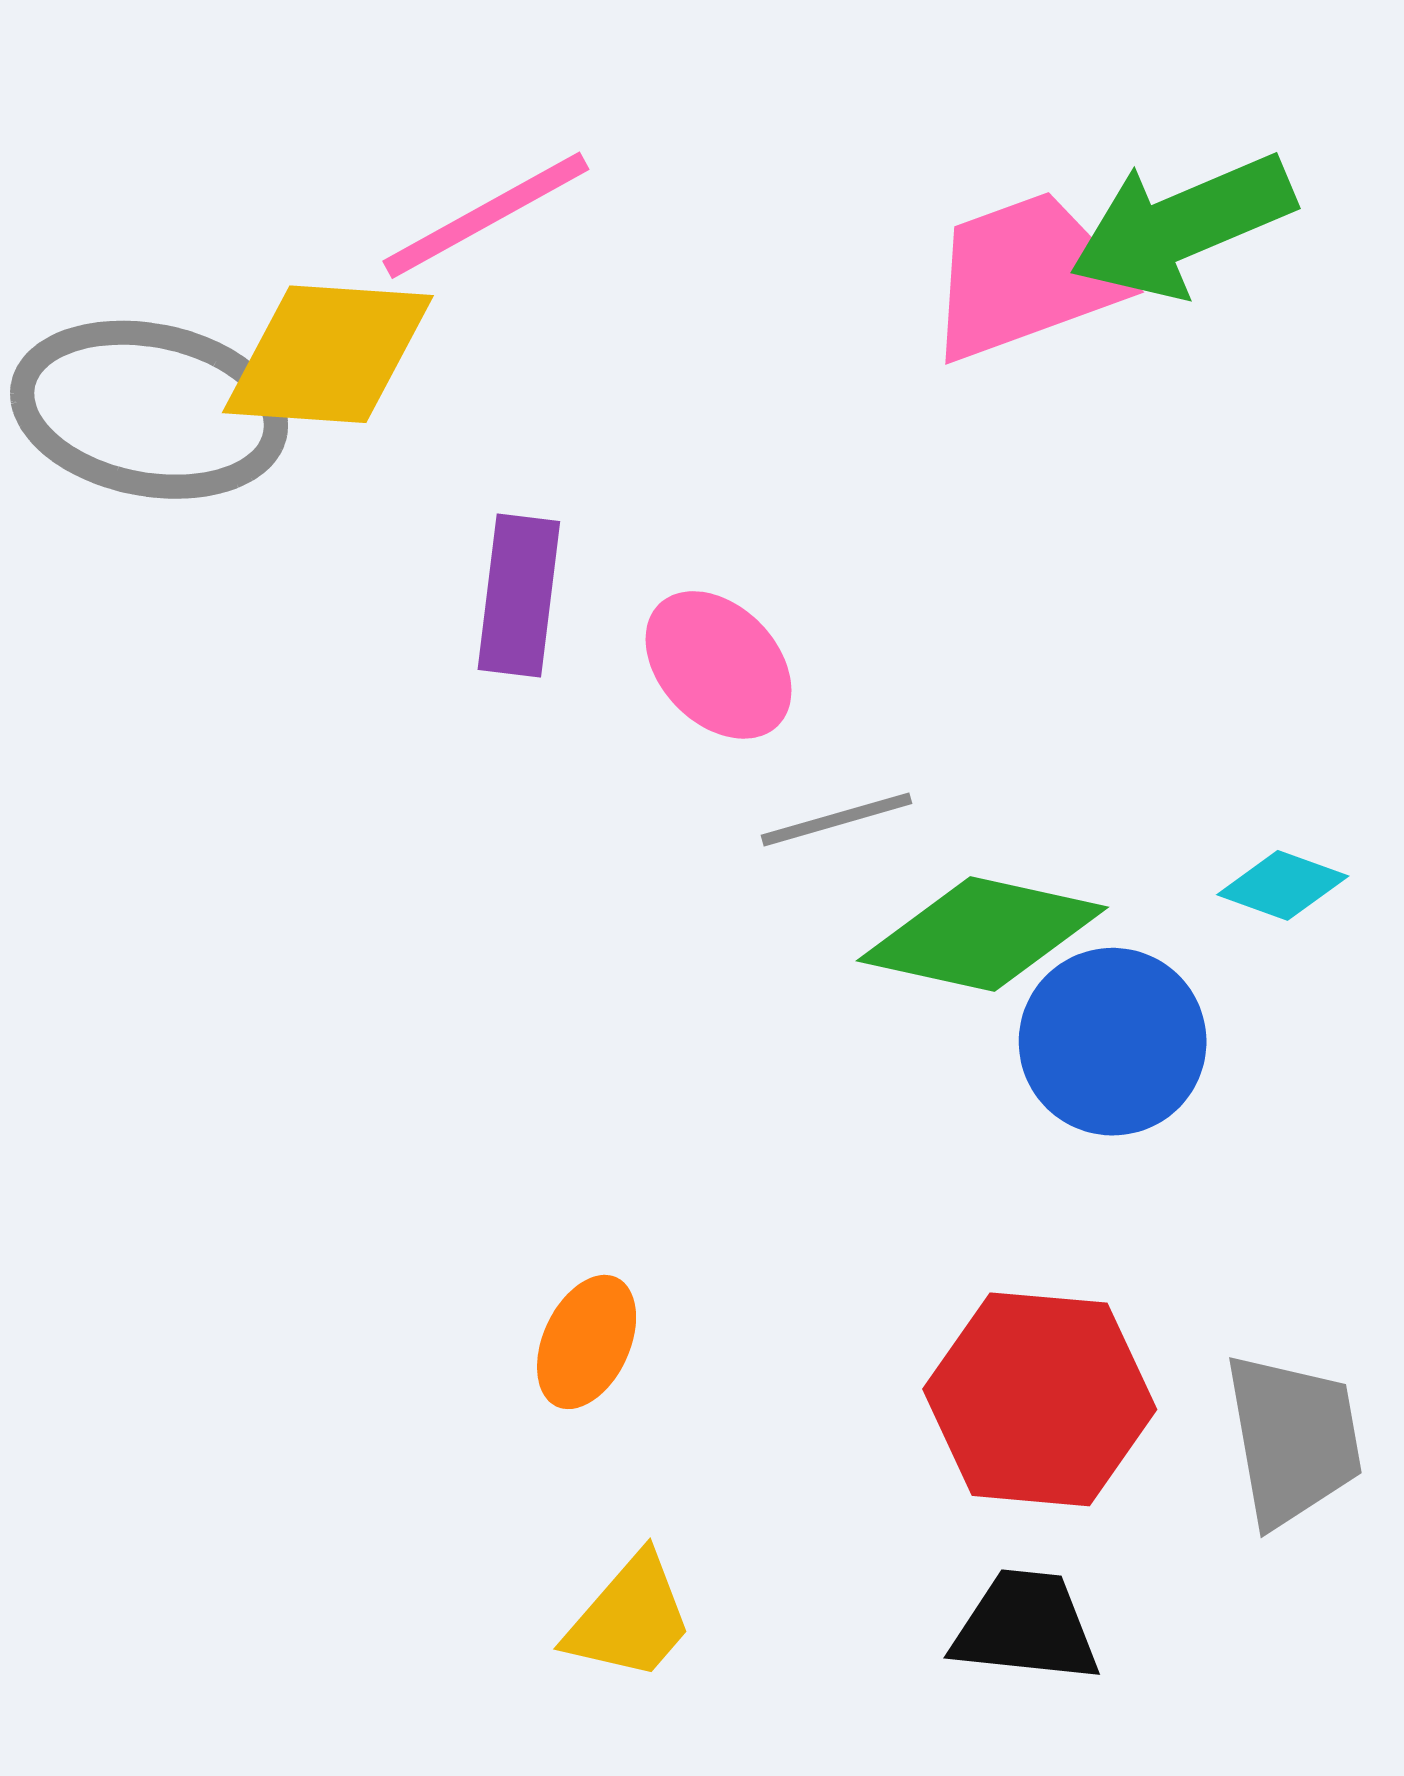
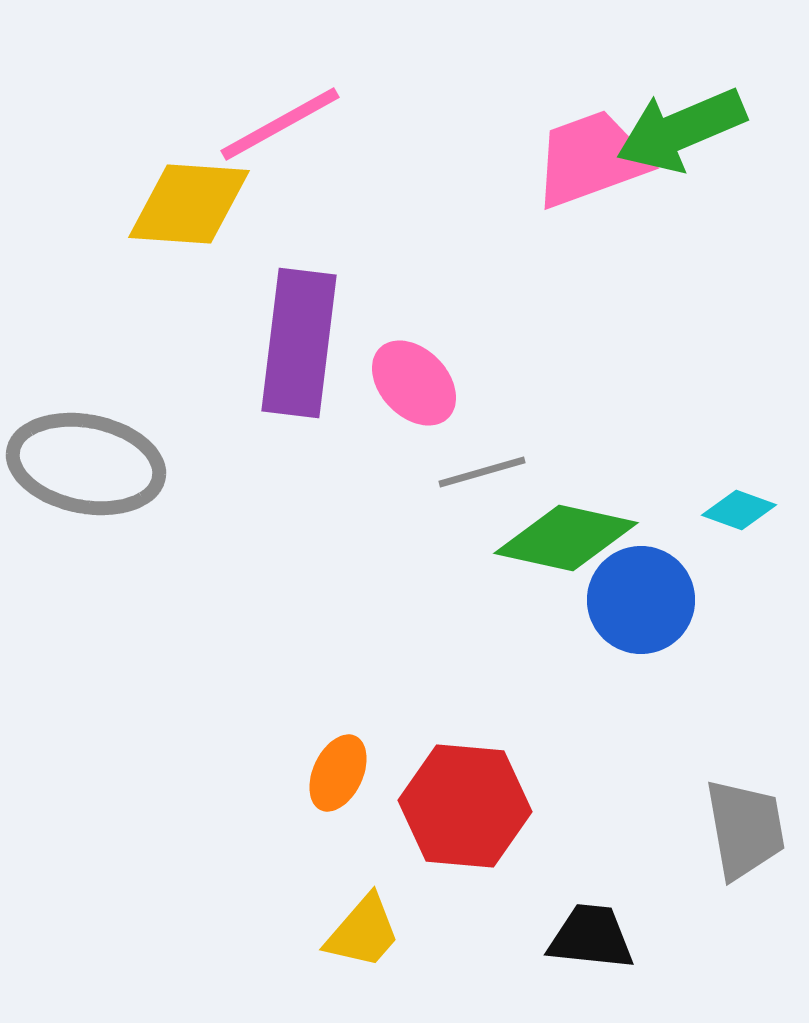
gray ellipse: (149, 410) -> (86, 464), moved
purple rectangle: (519, 595) -> (299, 343), size x1.6
red hexagon: (1040, 1399) -> (465, 806), moved

